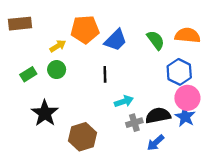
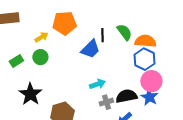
orange semicircle: (187, 35) -> (145, 41), moved
blue trapezoid: (116, 40) -> (90, 49), moved
black line: (105, 74) -> (102, 35), moved

